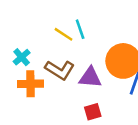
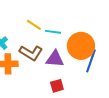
cyan line: (80, 29) -> (53, 32), moved, turned -63

